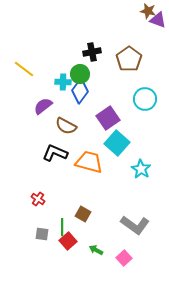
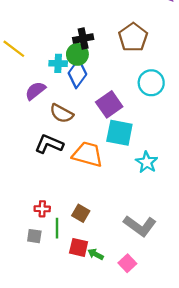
black cross: (92, 52) -> (83, 38), moved
cyan square: (117, 143) -> (119, 133), turned -30
red cross: (38, 199) -> (42, 209), moved, turned -32
red square: (68, 241) -> (79, 247), moved, turned -36

